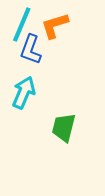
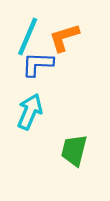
blue L-shape: (31, 50) -> (38, 64), turned 72

